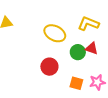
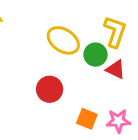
yellow L-shape: (88, 24) -> (115, 32), turned 80
green circle: (78, 52) -> (96, 55), moved

